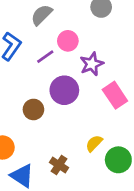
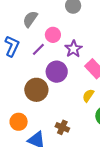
brown circle: (33, 109) -> (36, 90), size x1.5
yellow semicircle: (94, 143) -> (88, 96), moved

